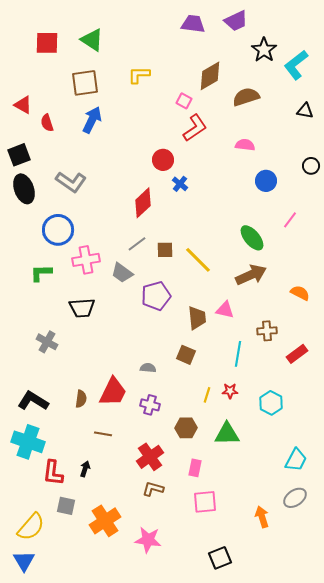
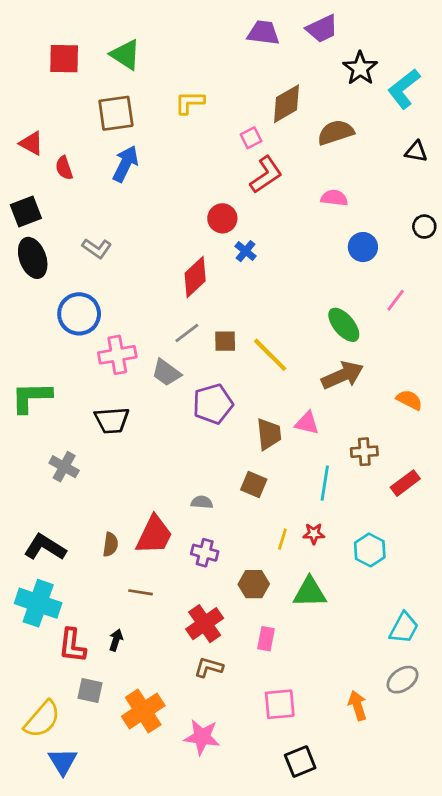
pink square: (184, 101) -> (251, 138), turned 35
gray L-shape: (71, 182) -> (97, 248), size x0.7
green L-shape: (41, 273) -> (31, 397), moved, size x1.4
pink square: (205, 502) -> (280, 704), moved
blue triangle: (24, 561) -> (63, 762), moved

